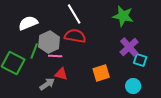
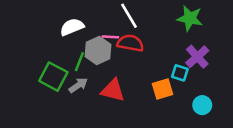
pink line: (55, 56) -> (110, 37), moved
cyan square: (140, 60) -> (180, 73), moved
red triangle: (61, 74) -> (113, 90), size x1.5
gray arrow: (47, 84) -> (78, 85), moved

